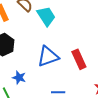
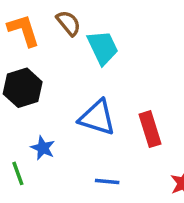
blue triangle: (48, 56) -> (97, 118), turned 30

